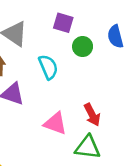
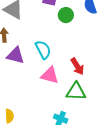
cyan semicircle: (48, 67) -> (43, 50), moved

